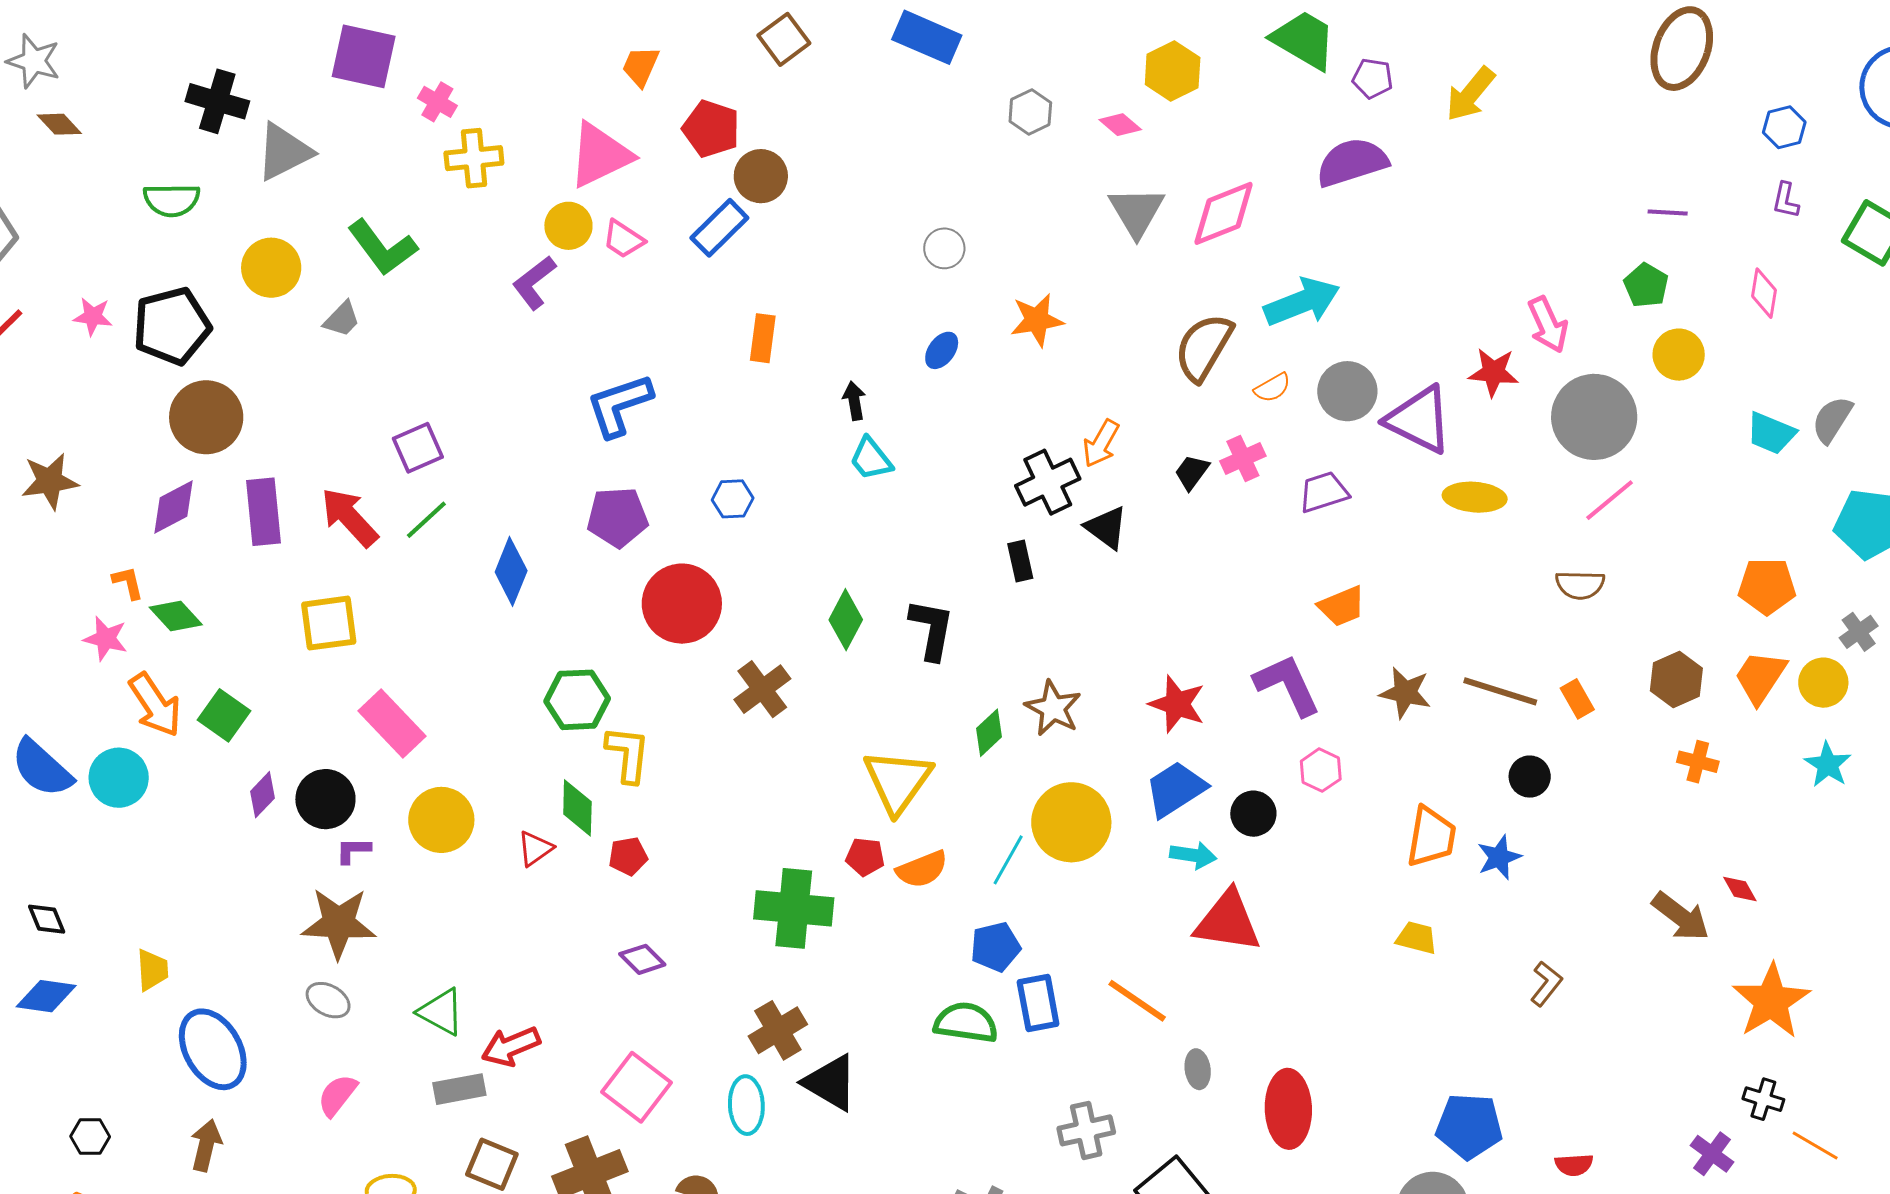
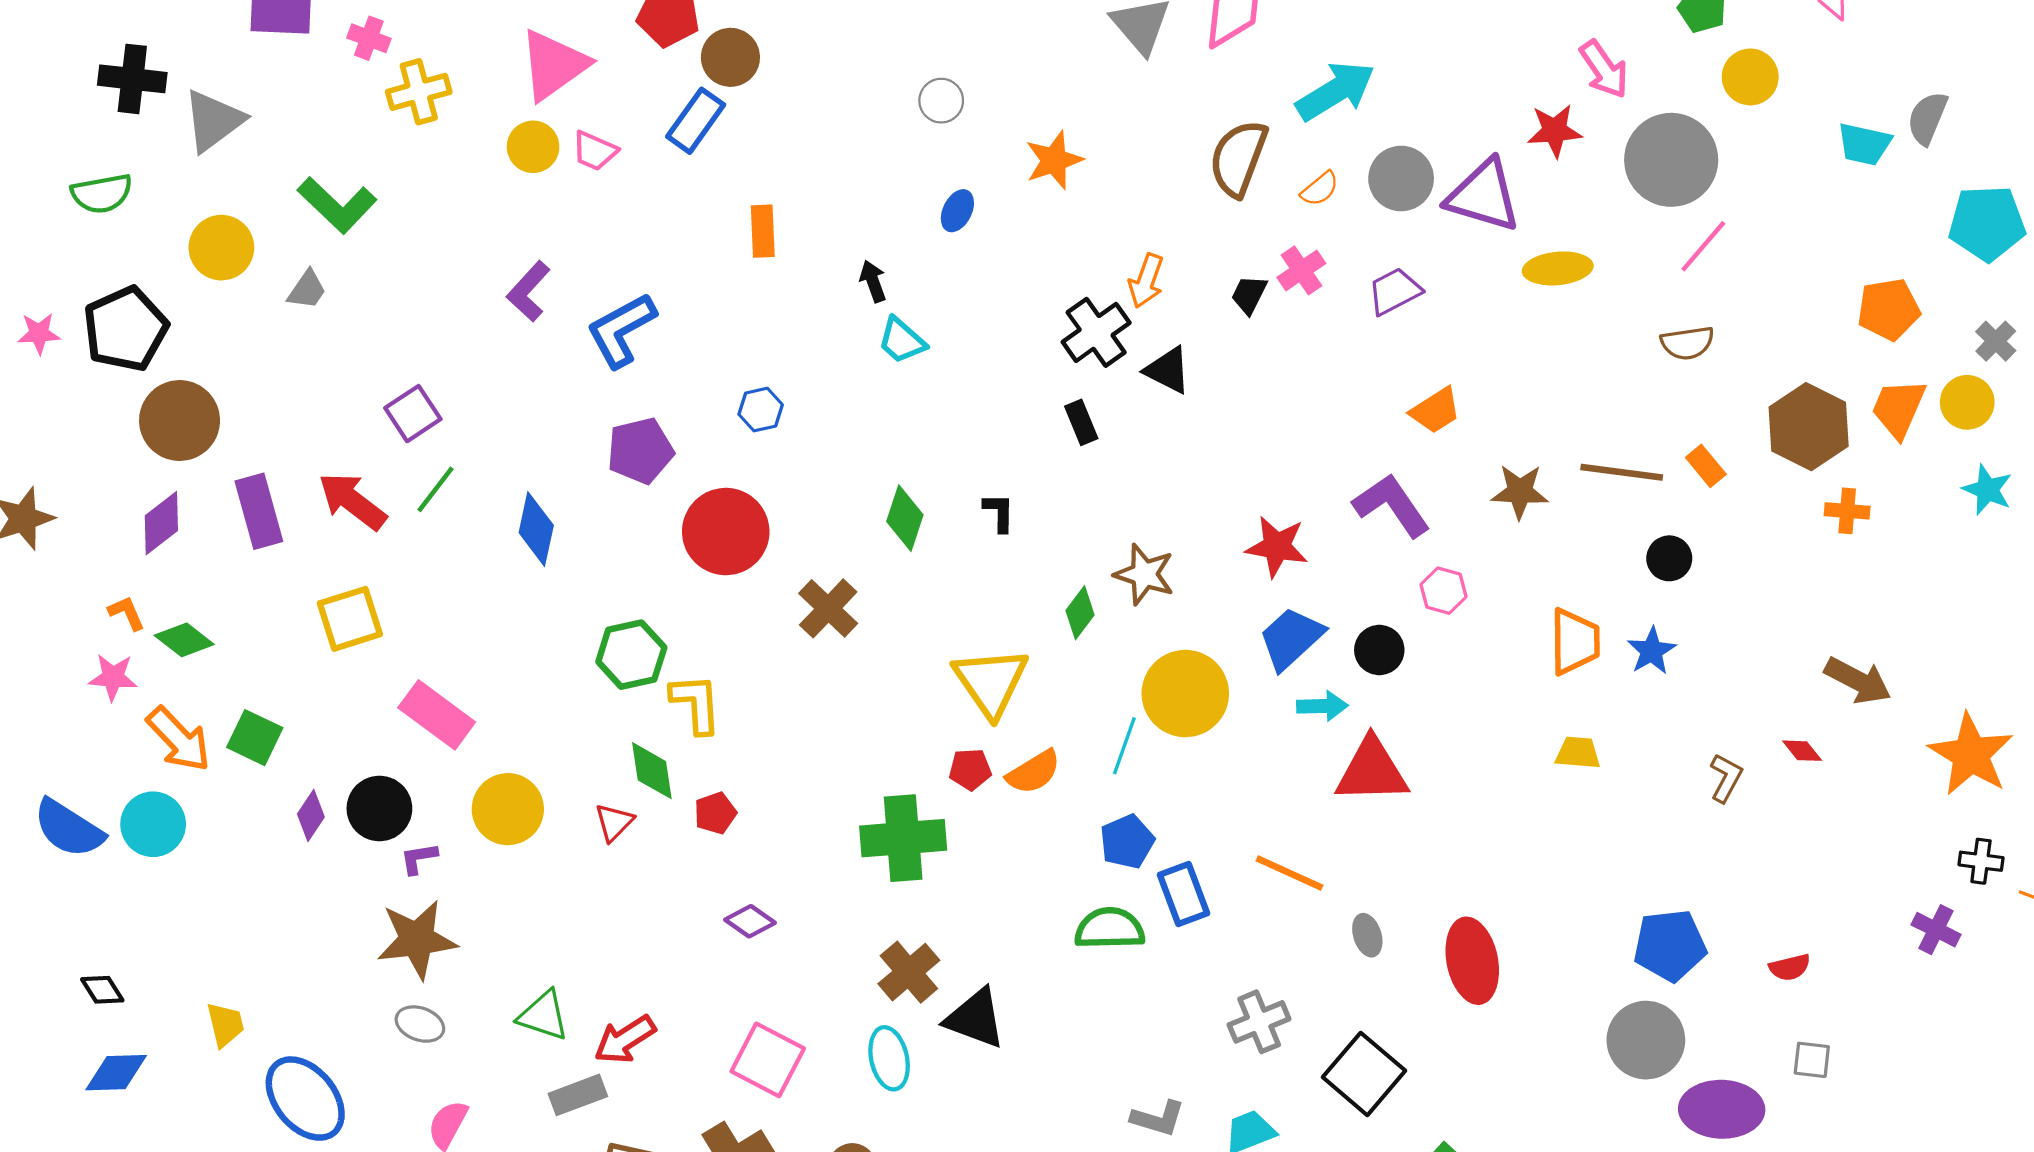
purple L-shape: (534, 283) -> (528, 291), moved
black L-shape: (932, 629) -> (999, 512), size x0.6
brown hexagon: (1676, 680) -> (1809, 427), size x1.4
red diamond: (1740, 889) -> (1802, 751), moved

